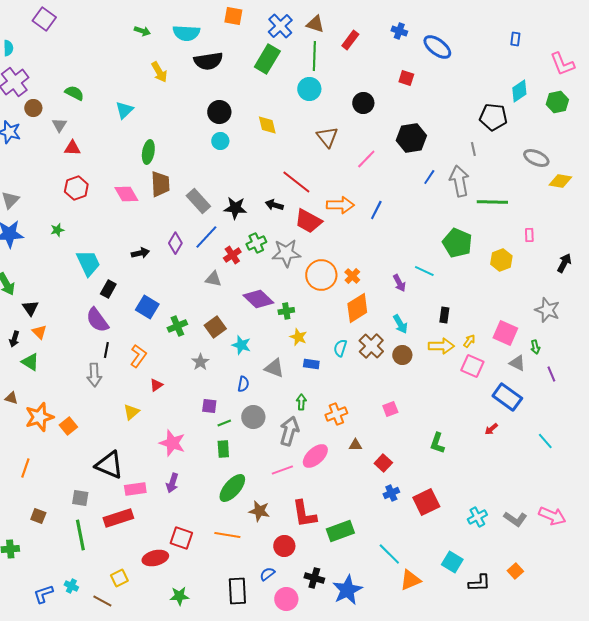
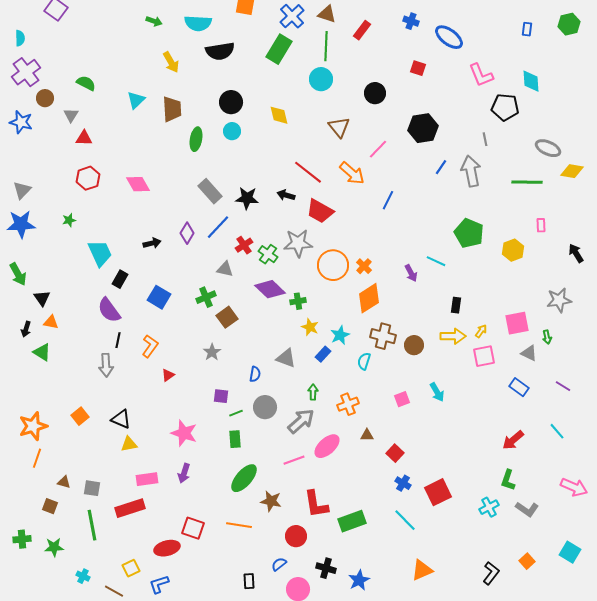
pink L-shape: (562, 64) -> (481, 75), moved
cyan diamond: (519, 91) -> (531, 81), turned -60
green hexagon: (557, 102) -> (569, 24), moved
green ellipse: (148, 152) -> (196, 139), moved
brown trapezoid: (160, 184) -> (172, 109), moved
green line: (492, 202) -> (527, 182), moved
orange arrow: (340, 205) -> (352, 173), moved, turned 40
green cross: (256, 243) -> (268, 254), moved, turned -30
black arrow: (564, 263) -> (576, 253), turned -60
gray star: (547, 310) -> (559, 300), turned -30
cyan arrow: (400, 324) -> (437, 392), moved
green cross: (177, 326) -> (206, 297), moved
orange triangle: (39, 332) -> (51, 322), turned -35
pink square: (505, 333) -> (517, 323), turned -35
cyan star: (241, 345) -> (340, 335), moved, turned 30
brown cross: (371, 346) -> (383, 336), turned -30
cyan semicircle: (340, 348) -> (364, 361), moved
blue rectangle: (311, 364) -> (323, 354), turned -56
pink square: (472, 366) -> (484, 356), turned -35
purple line: (551, 374) -> (563, 386), moved, turned -35
blue rectangle: (507, 397) -> (519, 387), size x0.7
brown triangle: (11, 398) -> (64, 482), moved
yellow triangle: (131, 412) -> (129, 444), moved, turned 30
orange star: (39, 417) -> (33, 426), moved
red arrow: (491, 429) -> (513, 440), moved, size x1.6
gray arrow: (289, 431) -> (301, 421), turned 32
green L-shape: (437, 443) -> (508, 480), moved
black triangle: (109, 465) -> (121, 419), moved, size x0.7
blue cross: (391, 493) -> (403, 483), turned -35
pink arrow: (552, 516) -> (574, 487), moved
cyan line: (389, 554) -> (405, 520), moved
cyan square: (452, 562) -> (570, 552), moved
black L-shape: (479, 583) -> (491, 573), turned -50
blue star: (347, 590) -> (359, 580), size x0.7
black rectangle: (237, 591) -> (249, 581), size x0.6
blue L-shape: (43, 594) -> (159, 584), moved
green star: (179, 596) -> (54, 547), moved

